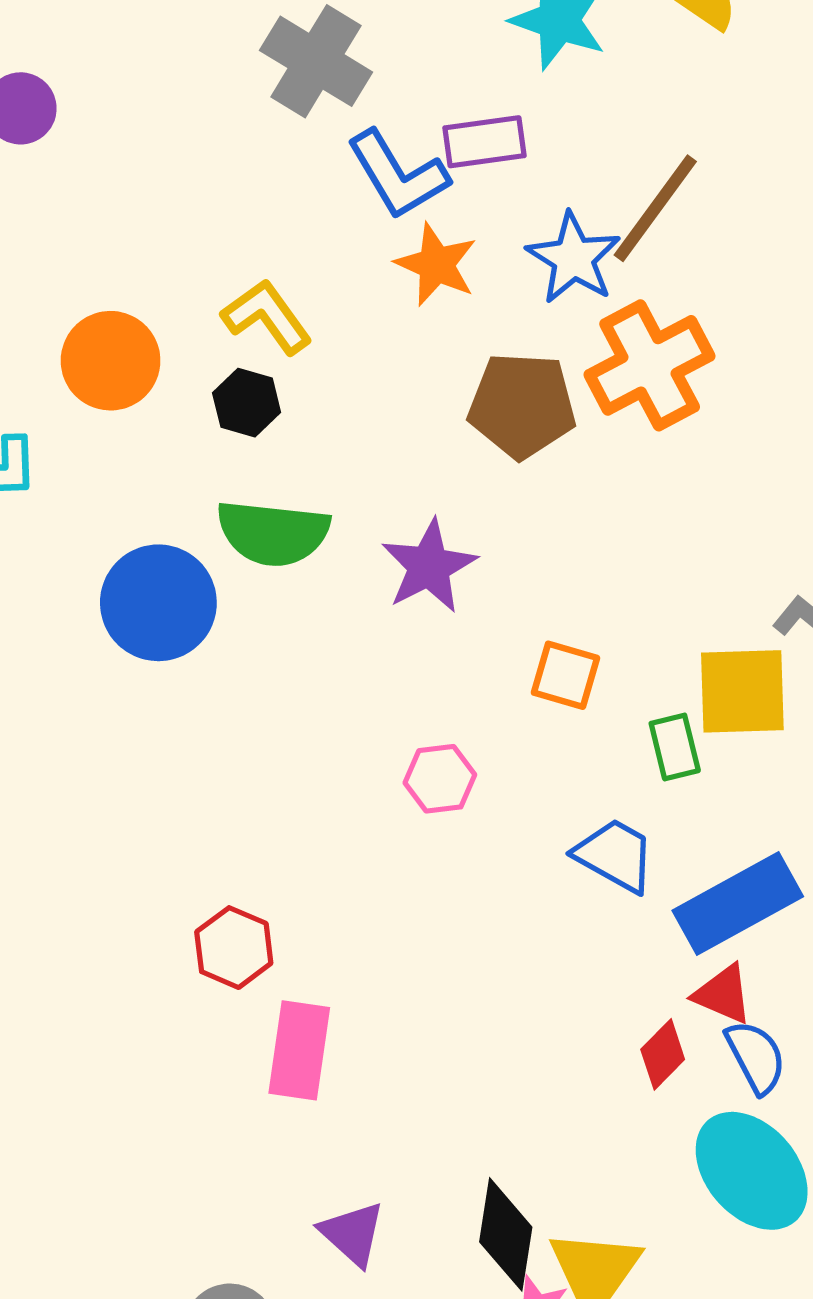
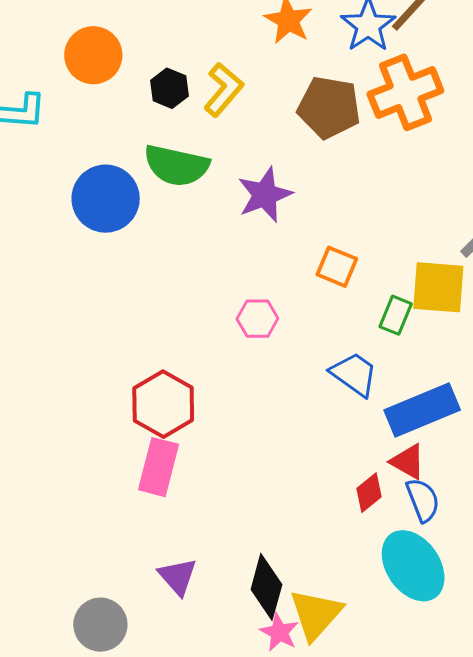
yellow L-shape: (267, 317) -> (223, 90), moved, turned 70
green rectangle: (675, 747) -> (396, 315), turned 30
red hexagon: (234, 948) -> (163, 404), moved, size x1.4

